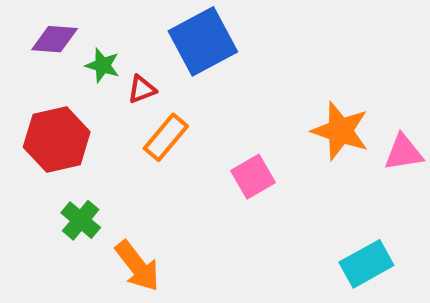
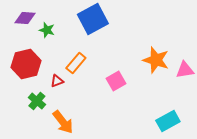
red triangle: (142, 89) -> (57, 81), moved

